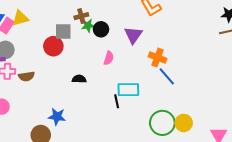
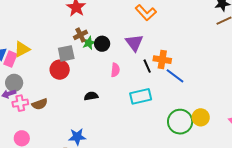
black line: (117, 101) -> (147, 66), moved

